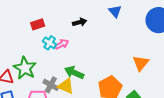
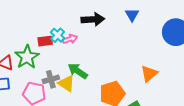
black arrow: (80, 22) -> (93, 19), size x1.5
red rectangle: (38, 24) -> (45, 41), moved
gray cross: (51, 85) -> (51, 79), turned 35

